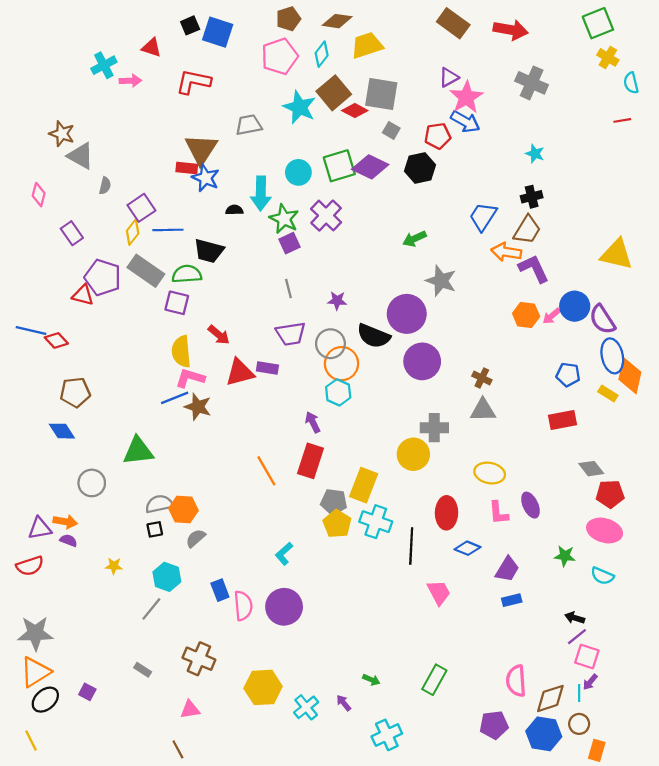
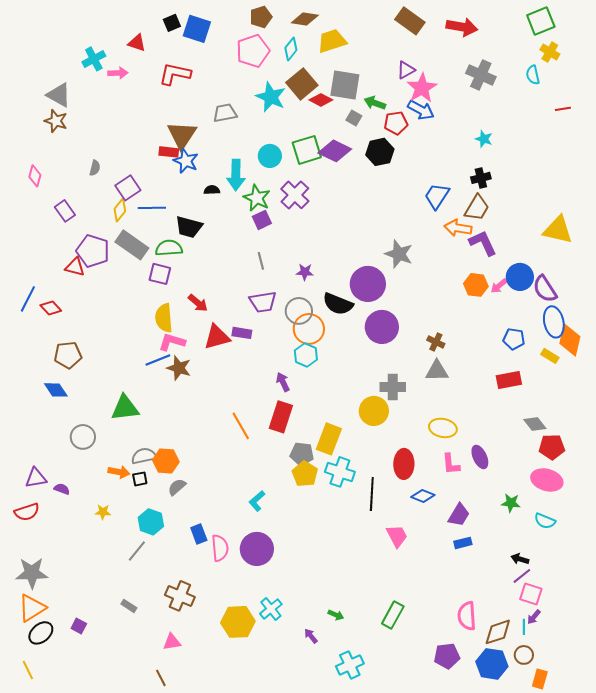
cyan semicircle: (631, 83) -> (533, 75), moved
gray triangle: (81, 156) -> (59, 95), moved
green arrow: (414, 239) -> (375, 103), moved, turned 45
blue line: (31, 330) -> (28, 299), turned -76
orange arrow: (65, 522) -> (119, 472), moved
cyan cross: (306, 707) -> (271, 609), moved

